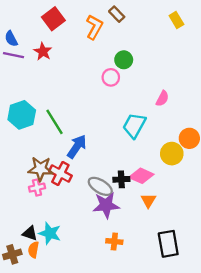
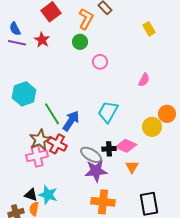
yellow rectangle: (176, 20) -> (149, 29), moved
green circle: (124, 60) -> (80, 42), moved
green line: (55, 122) -> (52, 114), moved
cyan trapezoid: (134, 125) -> (108, 112), moved
brown star: (40, 169) -> (40, 140), turned -30
pink cross: (37, 188) -> (37, 156), size x1.5
orange cross: (114, 241) -> (103, 202), size x1.6

